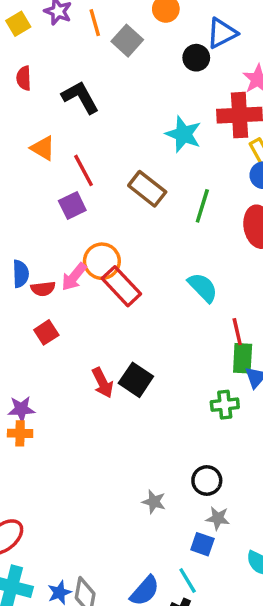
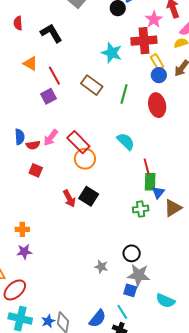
orange circle: (102, 261) -> (85, 159), moved
red square: (46, 332) -> (36, 170), turned -32
purple star: (21, 409) -> (24, 252), moved
gray star: (218, 518) -> (139, 275), size x1.6

